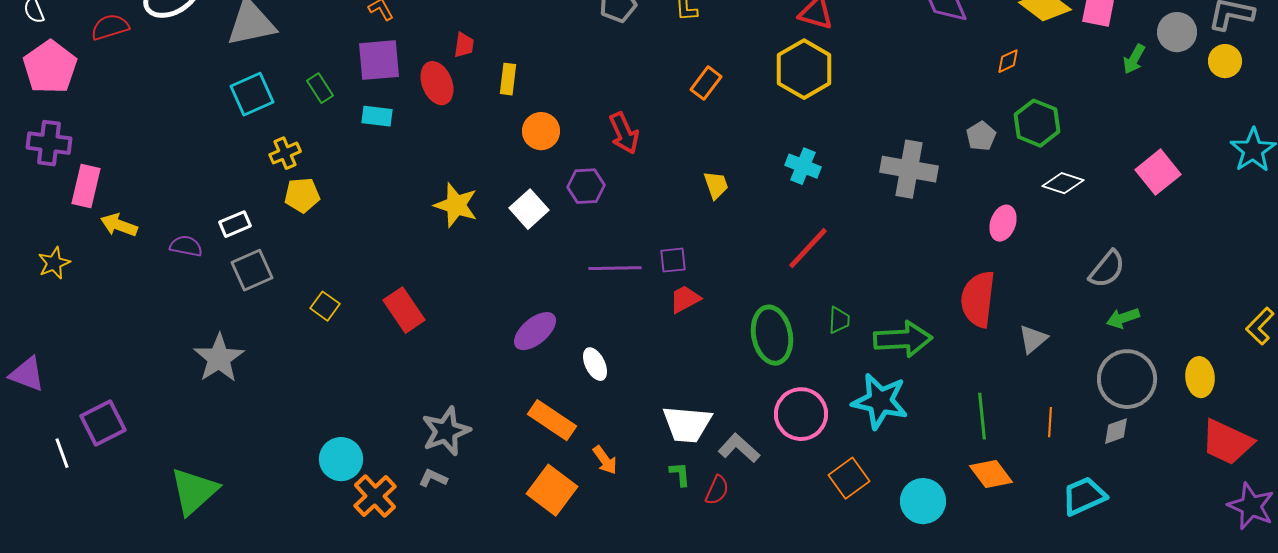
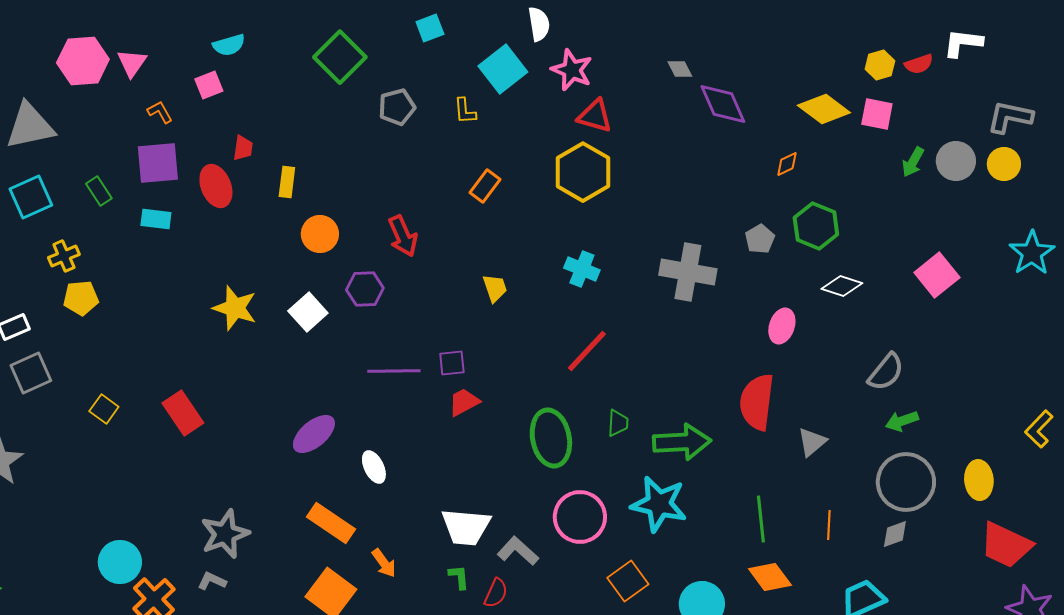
gray circle: (1177, 32) -> (956, 161), moved

